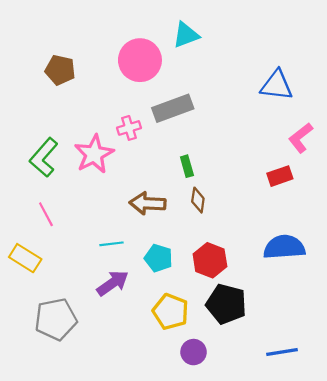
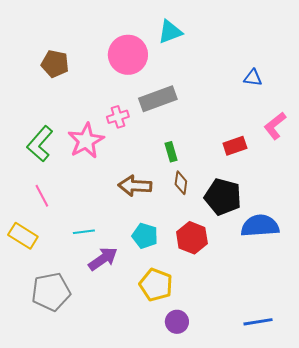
blue triangle: (277, 85) -> (253, 78), size x0.6
red rectangle: (280, 176) -> (235, 146), moved
cyan line: (112, 244) -> (84, 232), moved
black pentagon: (226, 304) -> (223, 197), moved

